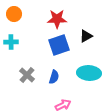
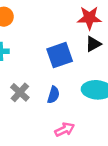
red star: (57, 19) -> (89, 18), moved

